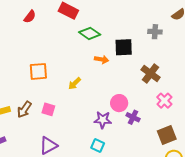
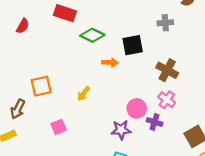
pink cross: (164, 101) -> (167, 100), moved
brown arrow: (24, 109) -> (18, 109), moved
pink square: (48, 109) -> (58, 127), turned -32

